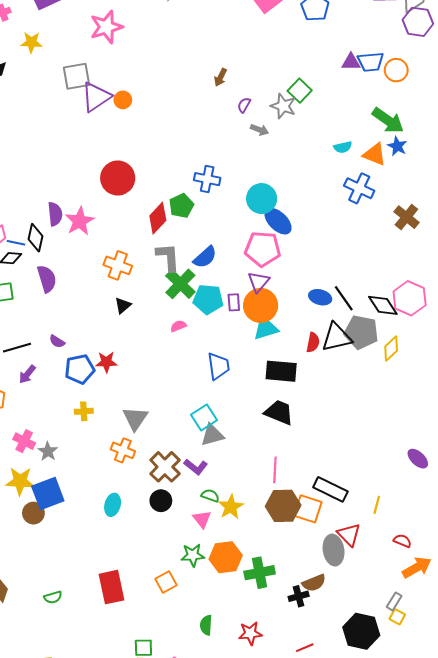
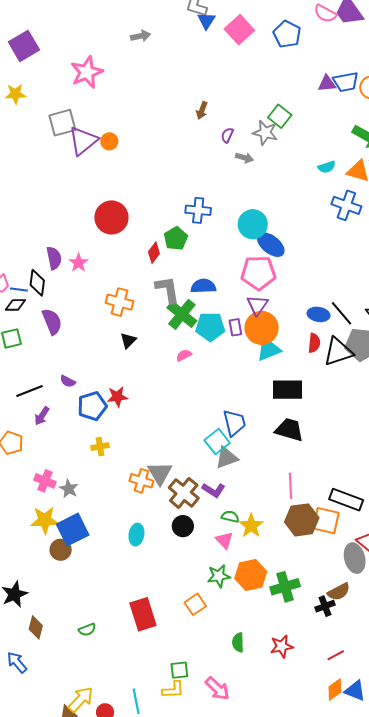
red diamond: (158, 218) -> (154, 253), size x0.7
pink star: (80, 221) -> (79, 263), size x0.7
blue semicircle: (205, 257) -> (203, 286), turned -135
red semicircle: (313, 342) -> (314, 343), moved
blue trapezoid: (218, 366) -> (234, 423), moved
gray triangle: (135, 418) -> (160, 473), moved

